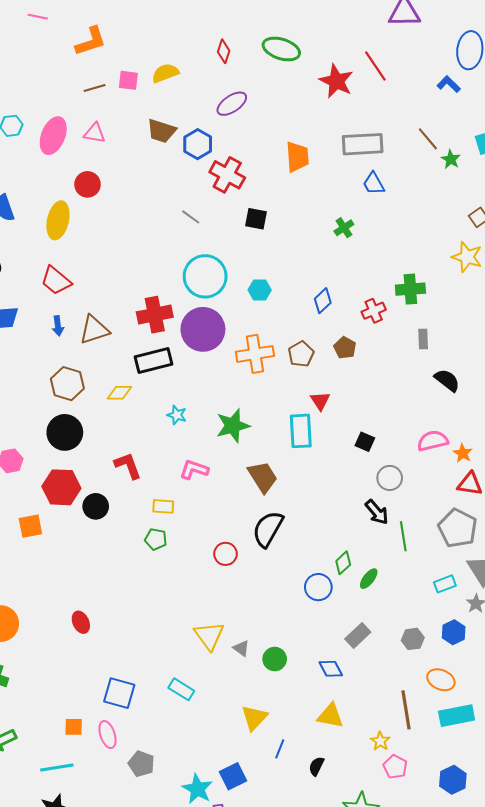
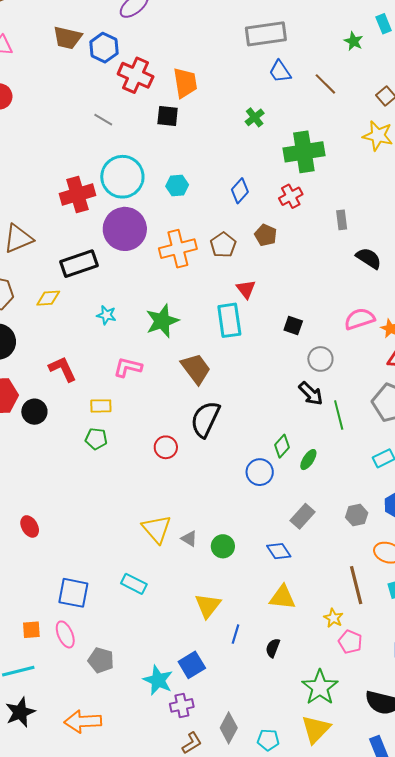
brown line: (428, 139) -> (325, 84), moved
orange trapezoid: (297, 157) -> (185, 83), moved
green cross: (410, 289) -> (304, 152), moved, size x1.4
red cross: (155, 315) -> (77, 194), moved

